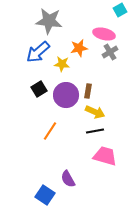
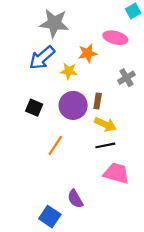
gray cross: (110, 52) -> (126, 78), moved
black square: (39, 89) -> (34, 108), moved, turned -35

